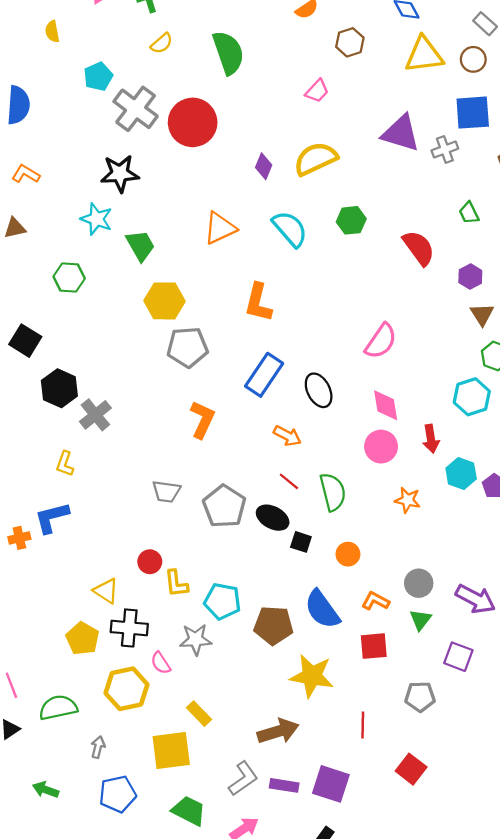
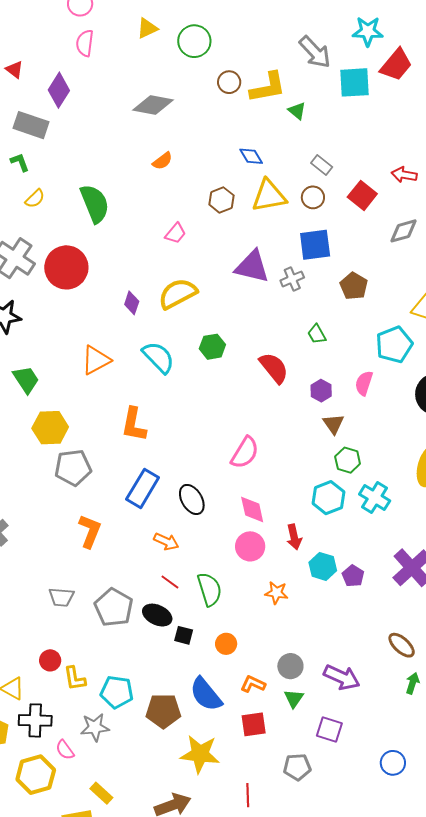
brown hexagon: (350, 42) -> (221, 200), moved

